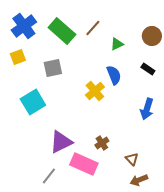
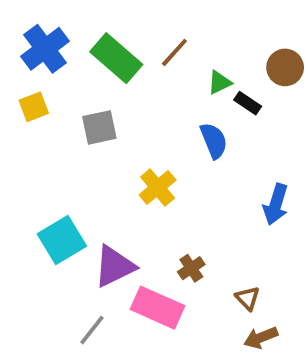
black rectangle: (148, 69) -> (248, 103), moved
yellow cross: (95, 91) -> (158, 188), moved
cyan square: (33, 102) -> (62, 240), moved

